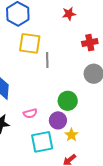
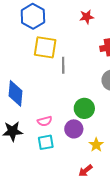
yellow star: (71, 135) -> (96, 145), moved
cyan square: (42, 142) -> (46, 142), moved, size x0.7

